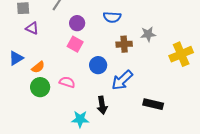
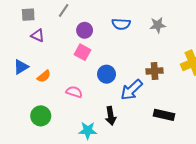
gray star: (148, 34) -> (158, 25), moved
brown cross: (124, 44) -> (155, 71), moved
green circle: (40, 87) -> (41, 116), moved

